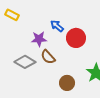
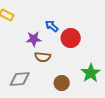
brown semicircle: (48, 57) -> (43, 57), turned -42
gray diamond: (25, 62) -> (20, 79), moved, turned -35

